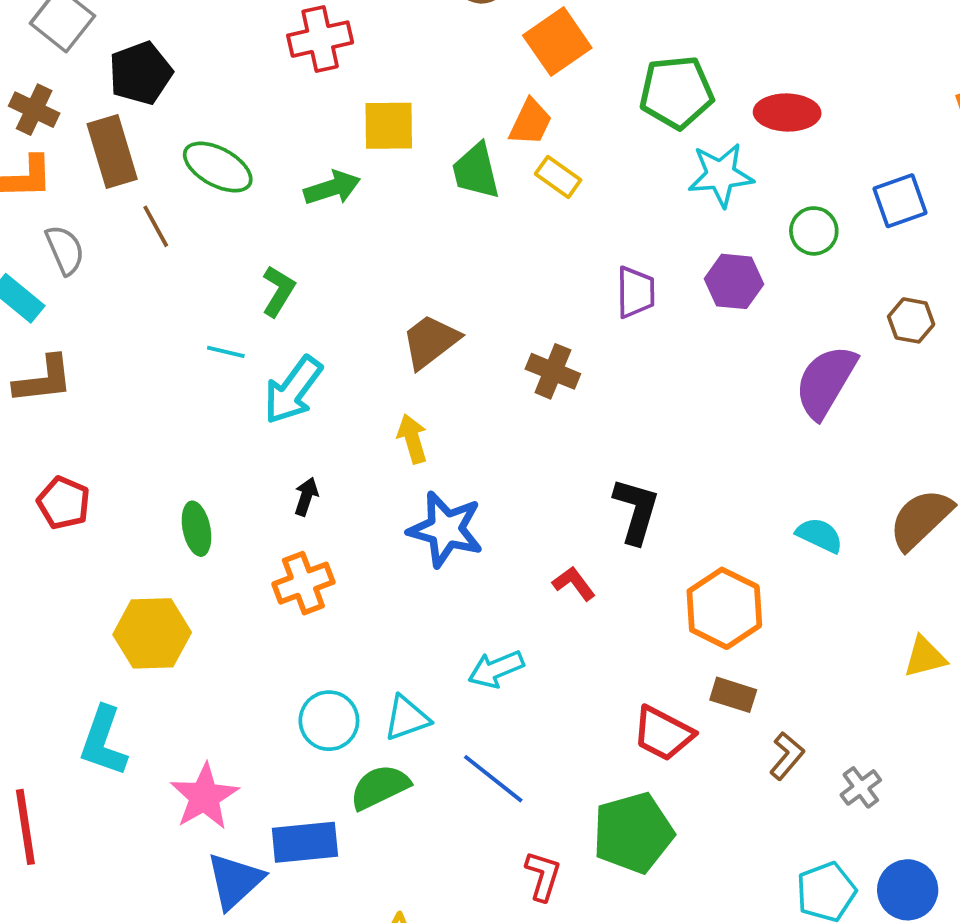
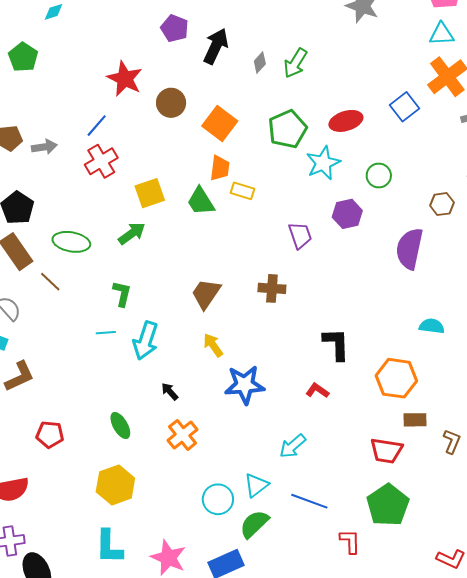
blue square: (900, 201) -> (404, 107), moved
black arrow: (306, 497) -> (170, 391), turned -42

